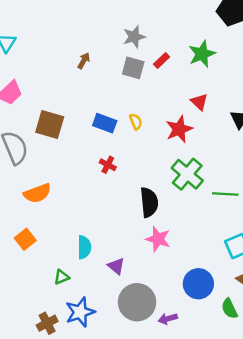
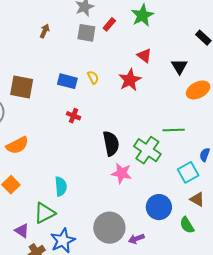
green cross: (187, 174) -> (147, 150), moved
purple triangle: (116, 266) -> (22, 231), moved
green triangle: (62, 277) -> (45, 213), size x1.6

